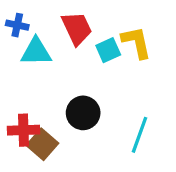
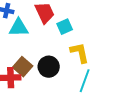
yellow L-shape: (136, 42) -> (80, 53), moved
brown square: (42, 144) -> (23, 67), moved

